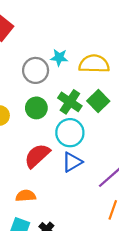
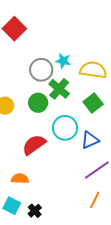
green cross: (70, 102) -> (59, 89), moved
blue triangle: (72, 162) -> (90, 140), moved

